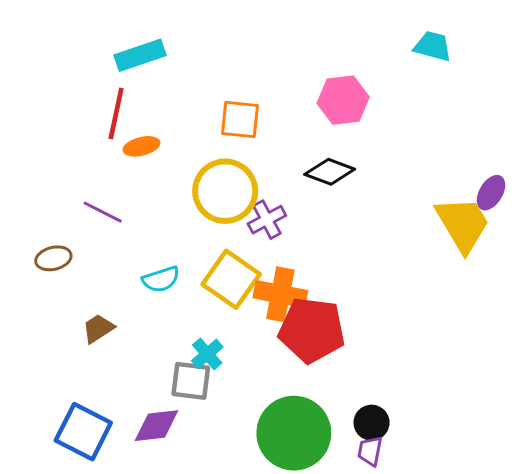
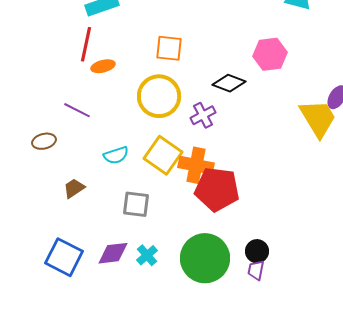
pink hexagon: (343, 100) -> (270, 54), moved
purple cross: (267, 220) -> (203, 115), moved
cyan cross: (207, 354) -> (147, 255), moved
gray square: (191, 381) -> (136, 204), moved

